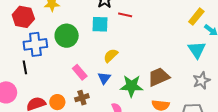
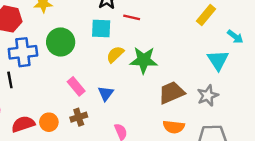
yellow rectangle: (196, 17) -> (206, 15), moved
yellow semicircle: (111, 56) -> (115, 54), moved
gray star: (201, 81) -> (208, 96), moved
green star: (131, 86) -> (144, 60), moved

